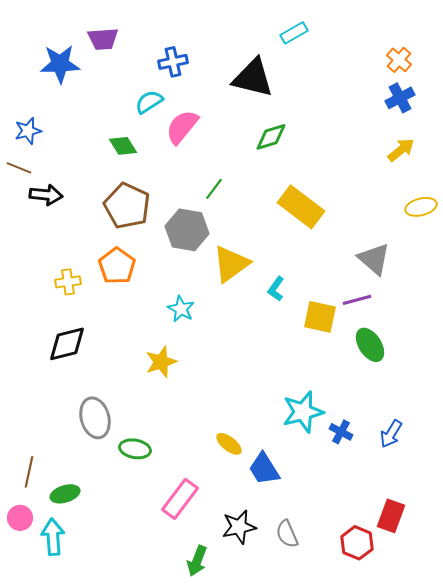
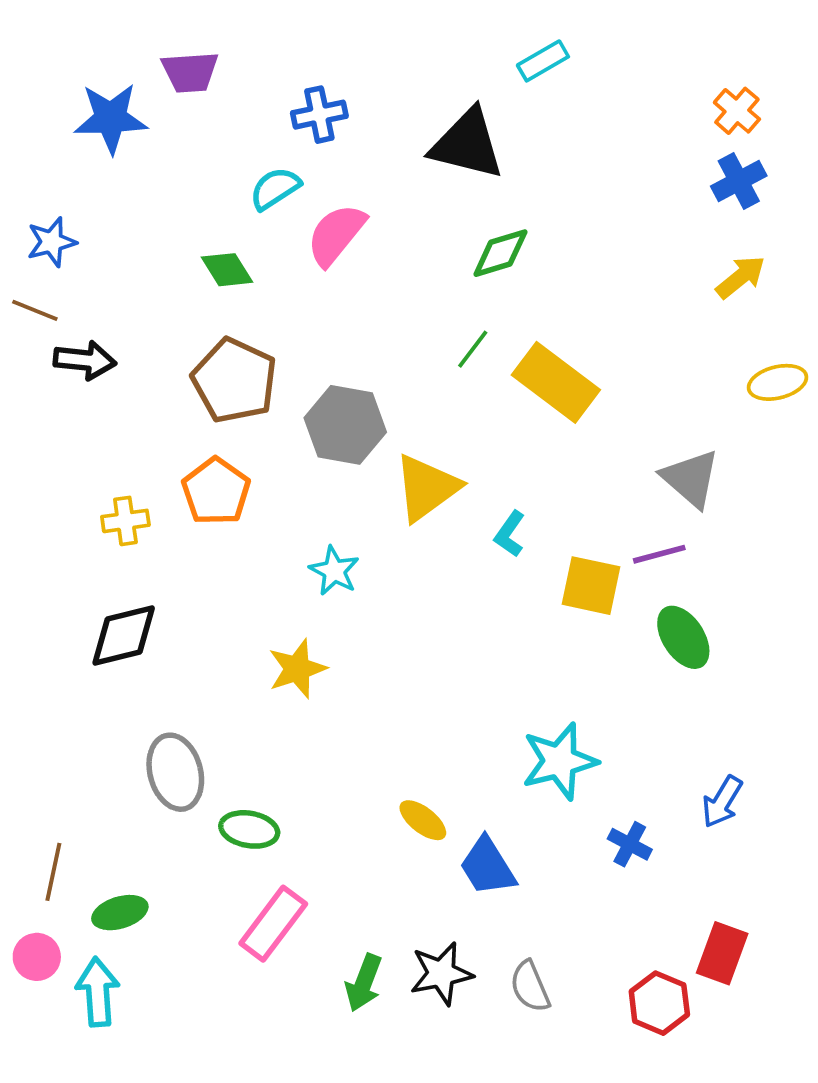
green line: (214, 189) -> (473, 349), moved
blue cross: (341, 432) -> (630, 844), moved
pink rectangle: (180, 499) -> (273, 924), moved
green arrow: (197, 561) -> (364, 983), moved

